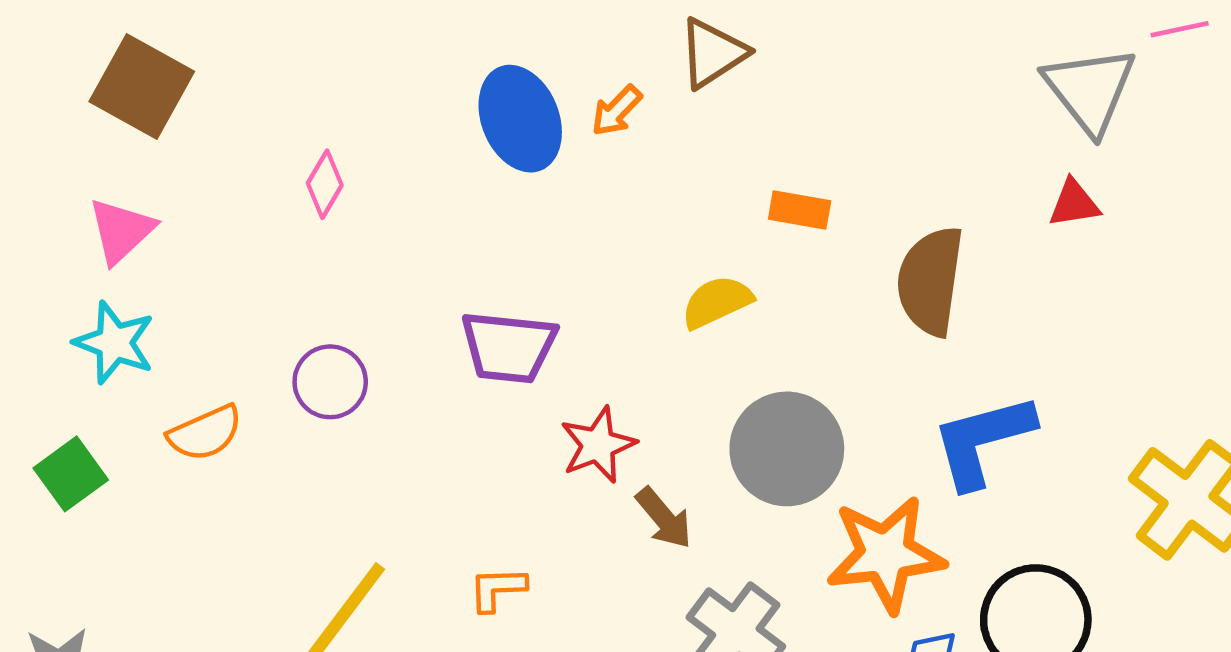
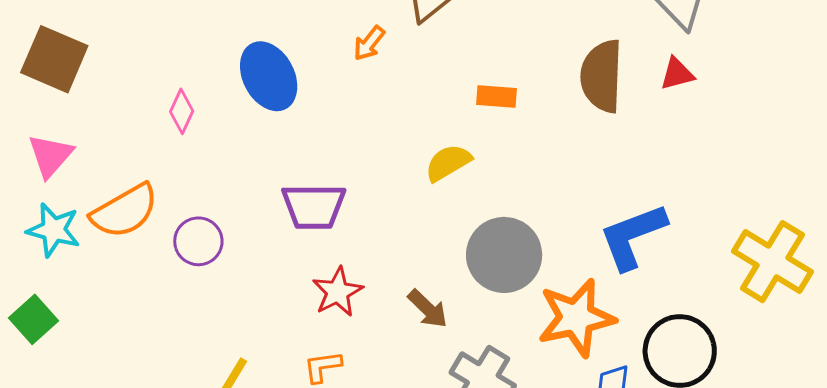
blue ellipse: (520, 119) -> (269, 76), moved
brown semicircle: (930, 281) -> (602, 76), moved
orange semicircle: (205, 433) -> (125, 211), moved, size x1.4
red star: (598, 445) -> (338, 292), moved

